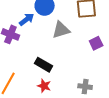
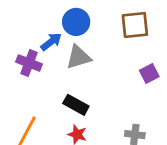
gray triangle: (61, 30) -> (78, 57), moved

